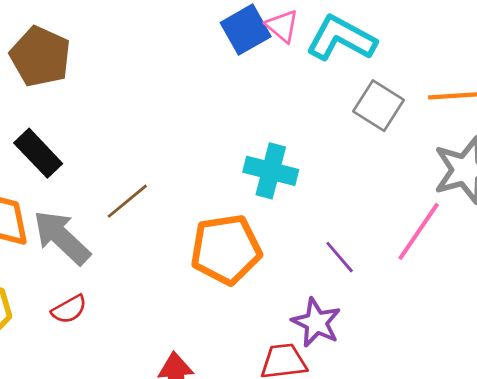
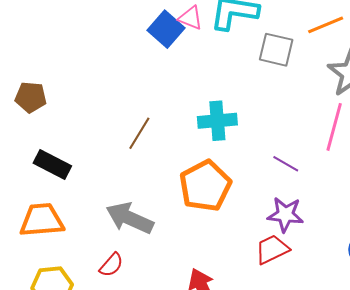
brown pentagon: (40, 57) -> (31, 97), size x0.7
brown line: (127, 201) -> (139, 133), moved
gray arrow: (62, 237) -> (130, 218), moved

